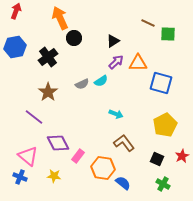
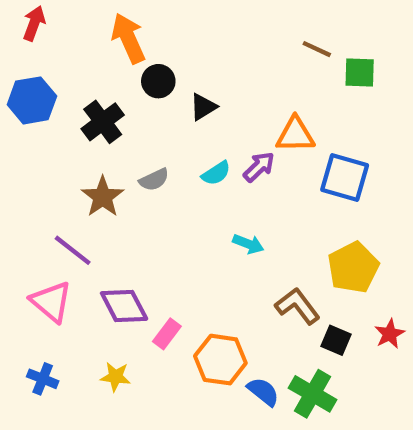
black triangle: (113, 41) -> (203, 107), moved
purple arrow: (116, 62) -> (259, 167), moved
gray semicircle: (82, 84) -> (154, 180), moved
brown L-shape: (124, 143) -> (298, 306), moved
pink triangle: (28, 156) -> (51, 302), moved
green cross: (163, 184) -> (313, 394), moved, size x1.5

